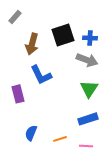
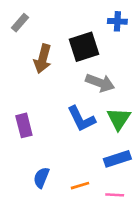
blue cross: (90, 38) -> (117, 21), moved
gray arrow: (87, 60) -> (100, 83), moved
blue L-shape: (41, 75) -> (81, 119), moved

